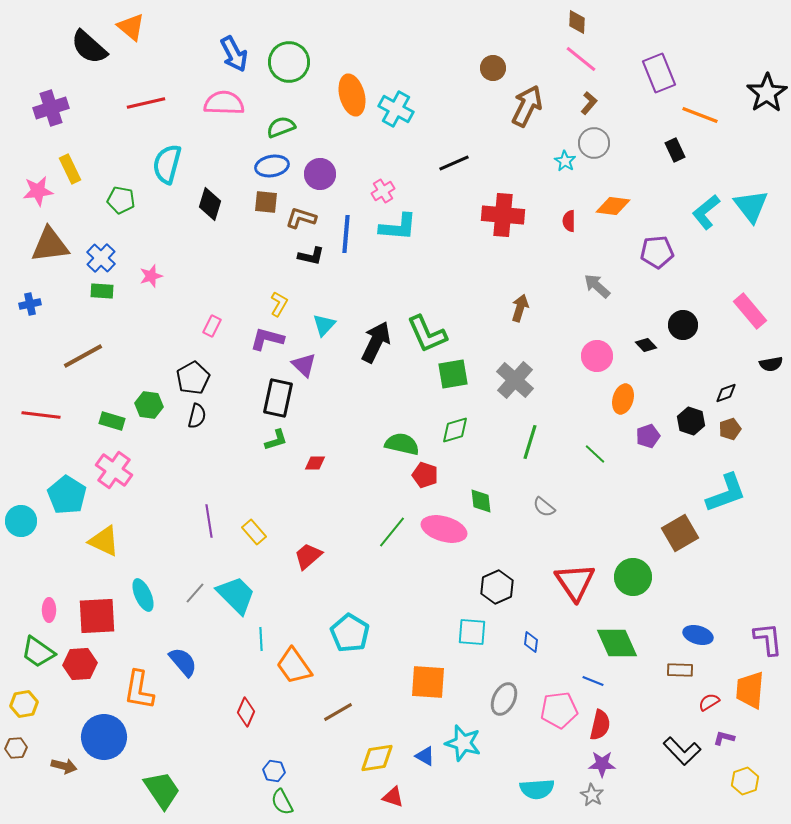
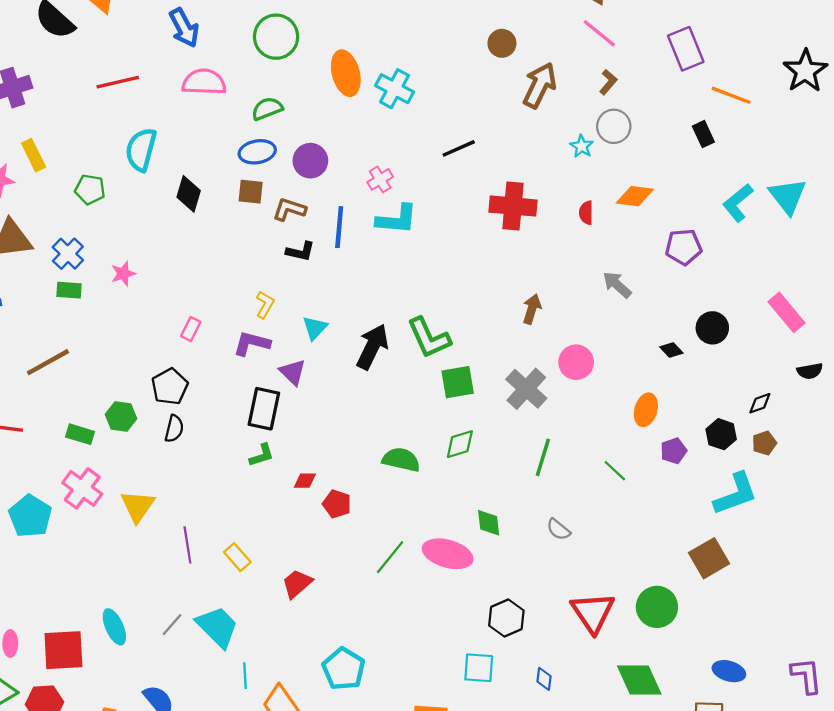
blue arrow: (234, 54) -> (184, 28), moved
pink circle: (597, 356) -> (576, 362), moved
red pentagon: (425, 475) -> (337, 504), moved
cyan L-shape: (726, 493) -> (736, 494), moved
yellow triangle: (104, 541) -> (138, 506), moved, turned 40

